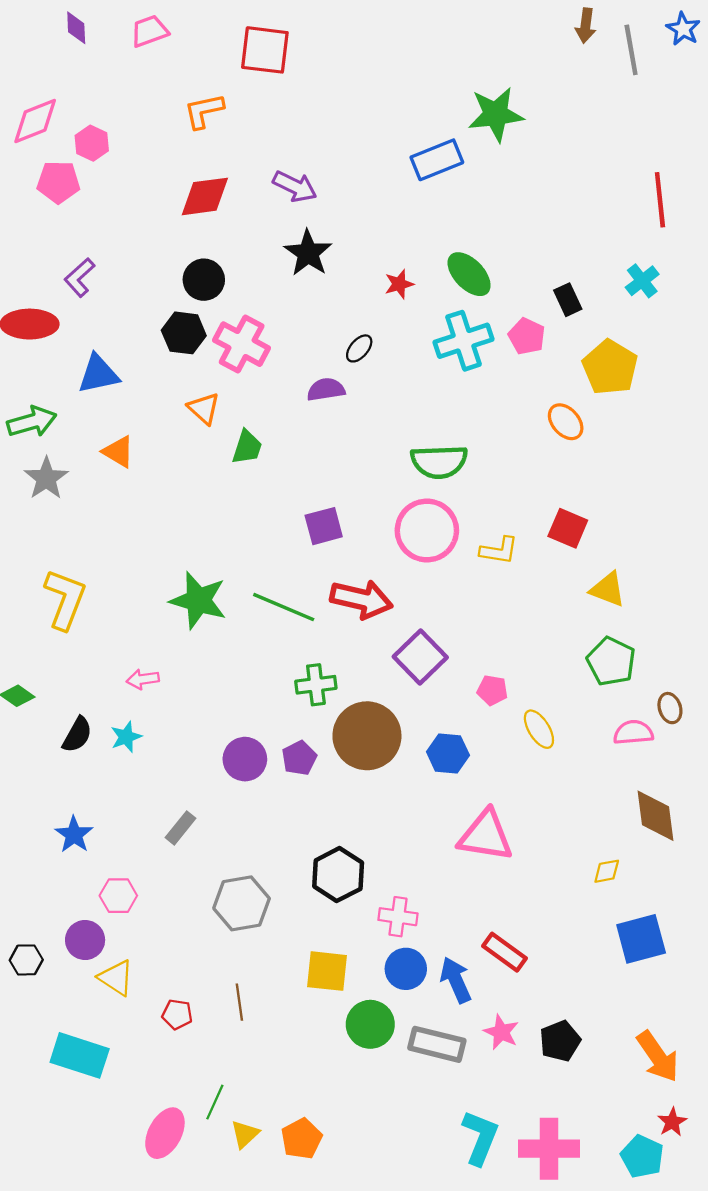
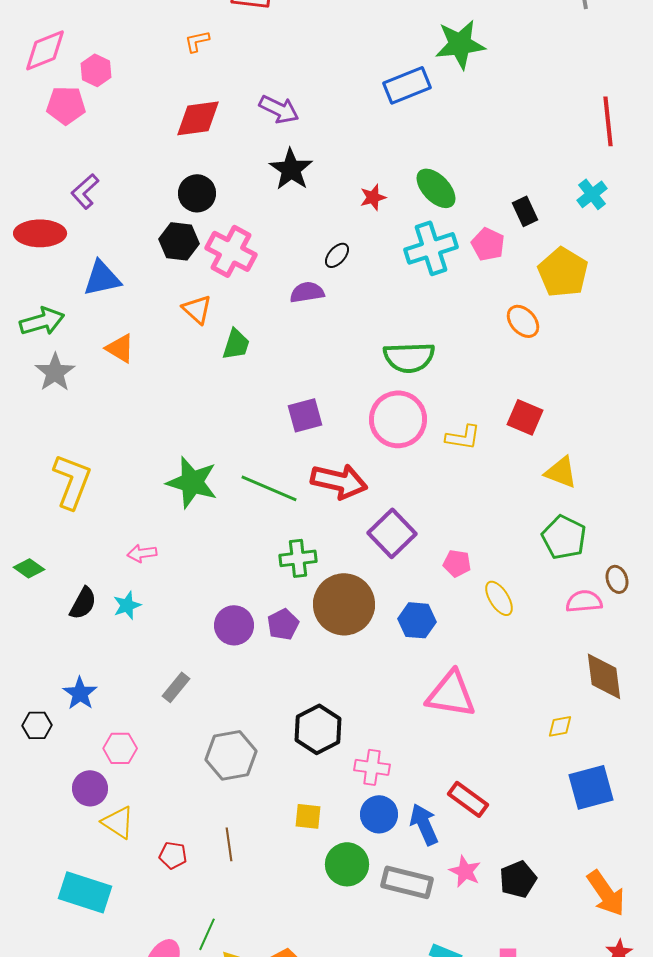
orange L-shape: (204, 111) -> (197, 41), size x0.7
black hexagon: (26, 960) -> (37, 725), moved
yellow square: (327, 971) -> (308, 816), size x0.7

